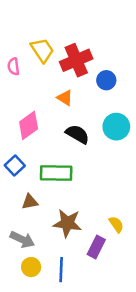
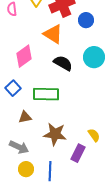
orange triangle: (65, 98) -> (53, 34), size x1.5

